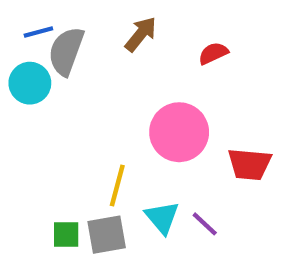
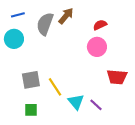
gray semicircle: (66, 51) -> (45, 24), moved
pink circle: (179, 132) -> (97, 47), moved, size x0.7
yellow line: (117, 186) -> (55, 87), turned -48
gray square: (107, 235) -> (31, 80), moved

